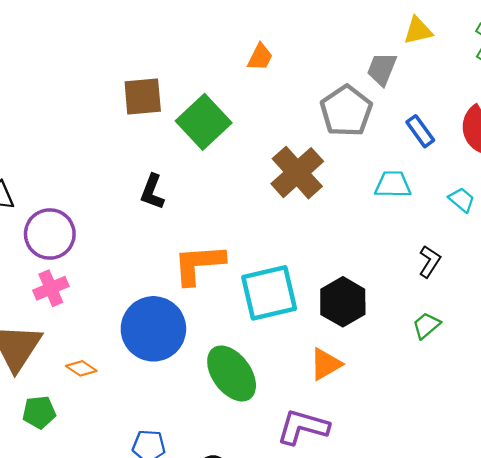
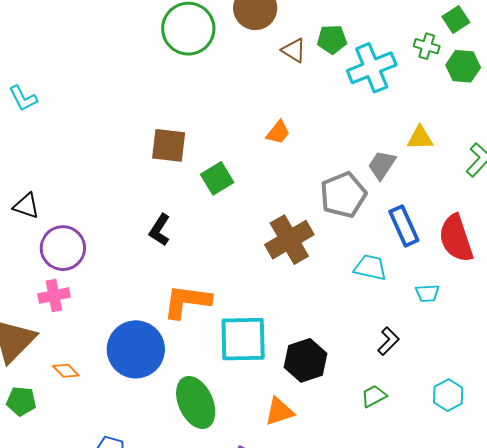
green square: (204, 122) -> (217, 178), size x0.7
blue rectangle: (420, 131) -> (404, 226), size x1.4
cyan trapezoid: (462, 200) -> (427, 293), turned 125

